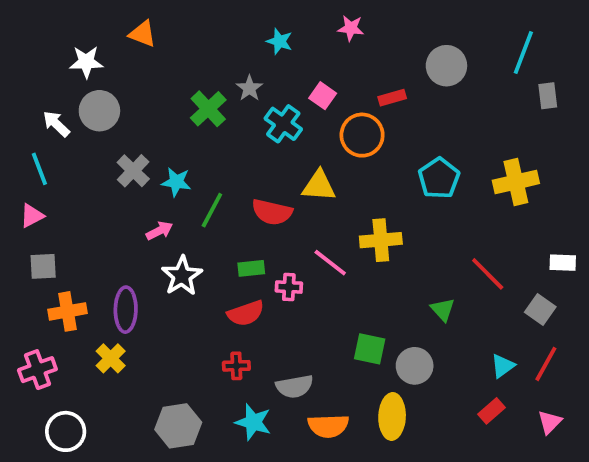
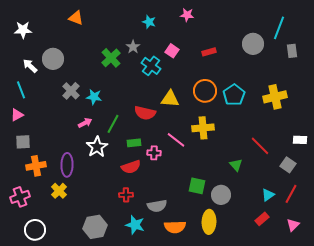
white star: (86, 62) -> (23, 30), moved
gray circle: (446, 66) -> (253, 44), moved
orange circle: (362, 135) -> (205, 91), moved
green line: (212, 210) -> (113, 124), moved

